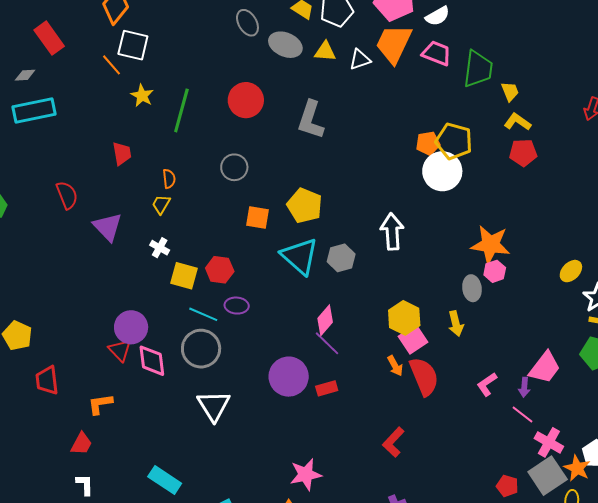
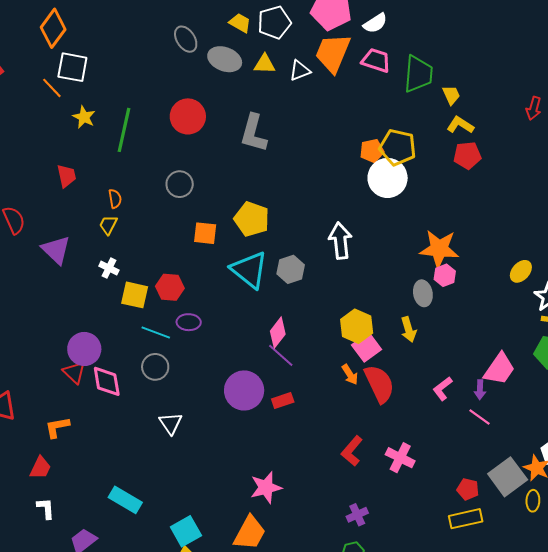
gray circle: (201, 349) -> (155, 367), size x0.7
white triangle: (214, 406) -> (171, 423), size x0.7
pink cross: (549, 442) -> (400, 458), moved

